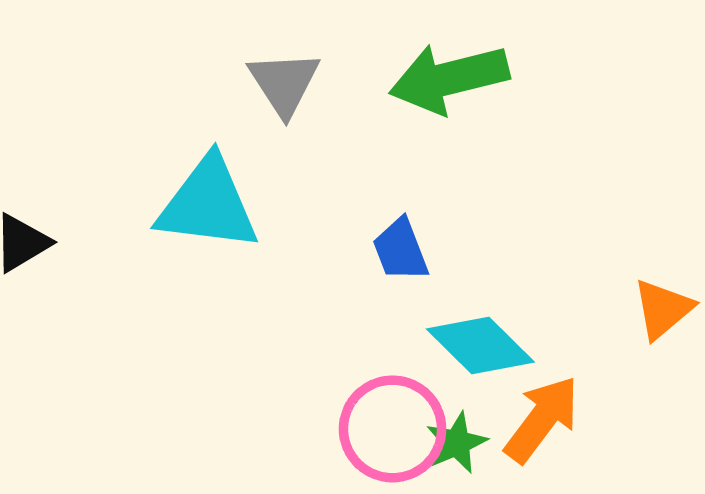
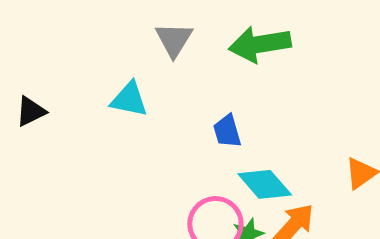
cyan triangle: (208, 204) -> (129, 99), size x0.7

